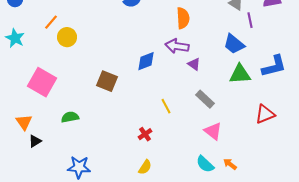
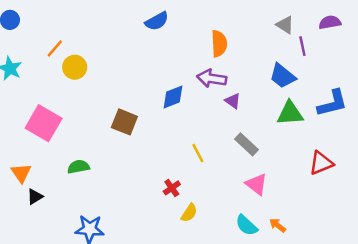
yellow semicircle: (145, 167) -> (189, 213), moved

